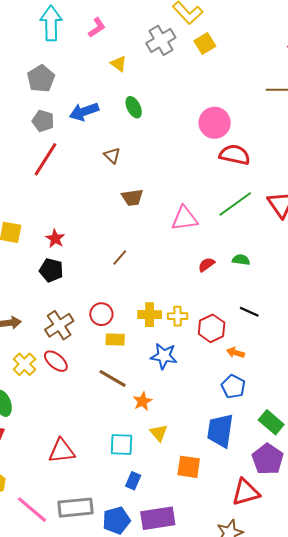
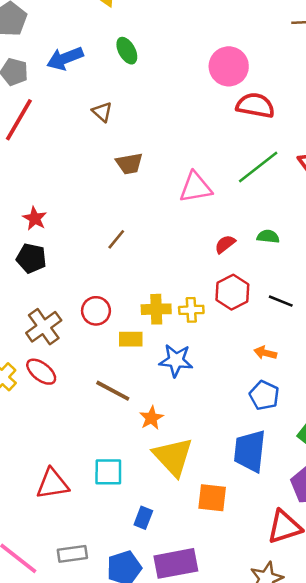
red hexagon: (212, 328) -> (232, 292), moved
yellow rectangle: (115, 339) -> (131, 339), moved
yellow triangle: (159, 433) -> (173, 457), size x1.8
cyan square: (121, 445) -> (108, 472), moved
gray rectangle: (75, 508) -> (72, 554), size x0.7

